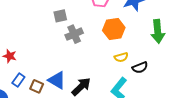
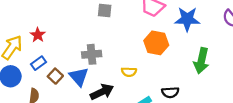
gray cross: (74, 34) -> (92, 54), moved
yellow semicircle: (121, 57) -> (129, 72), moved

